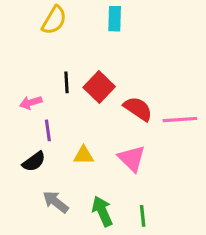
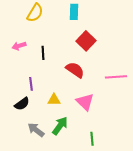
red square: (99, 87) -> (86, 41), moved
pink arrow: (31, 103) -> (19, 46), moved
red semicircle: (138, 109) -> (75, 70), moved
green arrow: (102, 211) -> (60, 126), moved, turned 60

